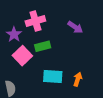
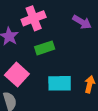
pink square: (22, 56) -> (17, 75), moved

